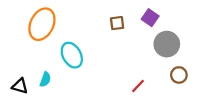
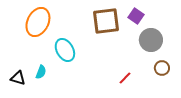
brown square: (117, 23) -> (106, 21), size x2.0

